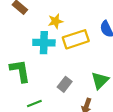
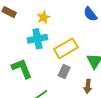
yellow rectangle: (76, 39) -> (66, 48), moved

